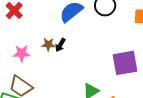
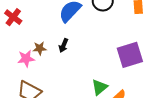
brown star: (48, 44) -> (40, 48), moved

